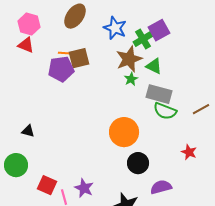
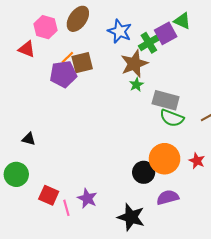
pink hexagon: (29, 24) -> (46, 27), moved
orange line: (65, 53) -> (67, 57), turned -48
green triangle: (154, 66) -> (182, 21), moved
orange circle: (124, 132) -> (165, 159), moved

